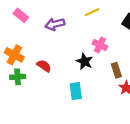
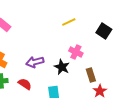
purple arrow: (55, 24) -> (35, 62), moved
red semicircle: (44, 66) -> (25, 84), moved

